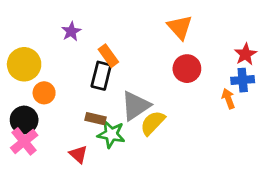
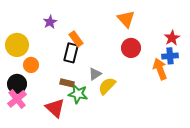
orange arrow: (228, 99) -> (160, 69), size x1.5
gray triangle: (136, 106) -> (95, 74), size x0.6
red triangle: (78, 154) -> (55, 108), size x1.5

